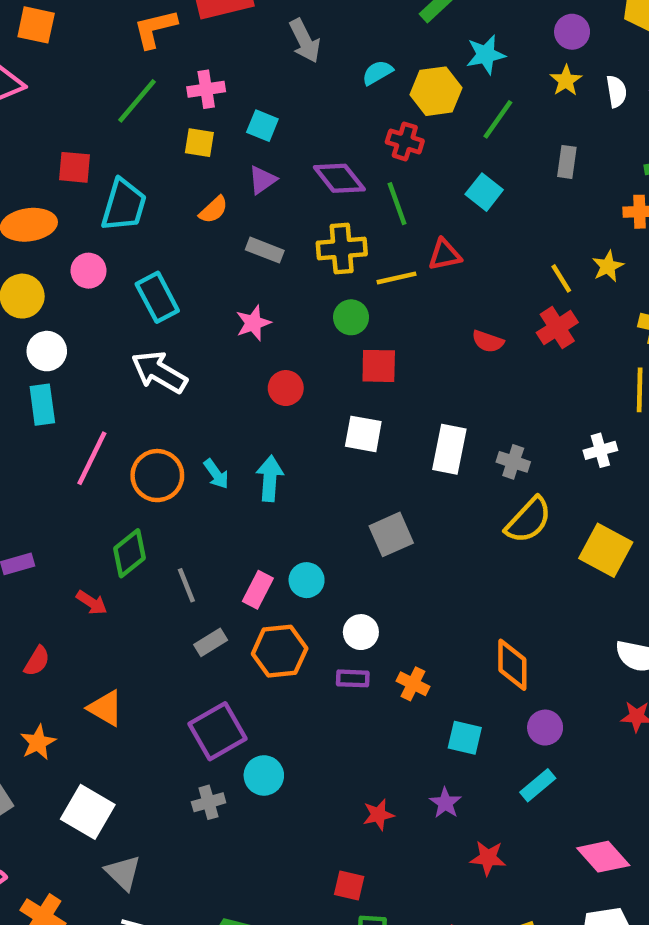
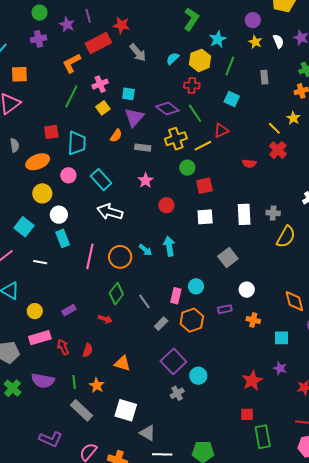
yellow square: (199, 143) -> (103, 108), turned -32
purple triangle: (262, 180) -> (134, 117), size x1.5
white circle: (361, 632) -> (247, 290), moved
purple rectangle: (353, 678) -> (225, 309), moved
red star: (378, 815) -> (252, 381), size x1.5

